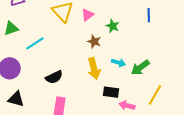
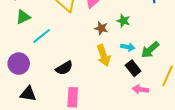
green star: (113, 26) -> (123, 21), moved
green triangle: (11, 28) -> (23, 17), moved
black rectangle: (111, 92) -> (133, 68), moved, turned 49

